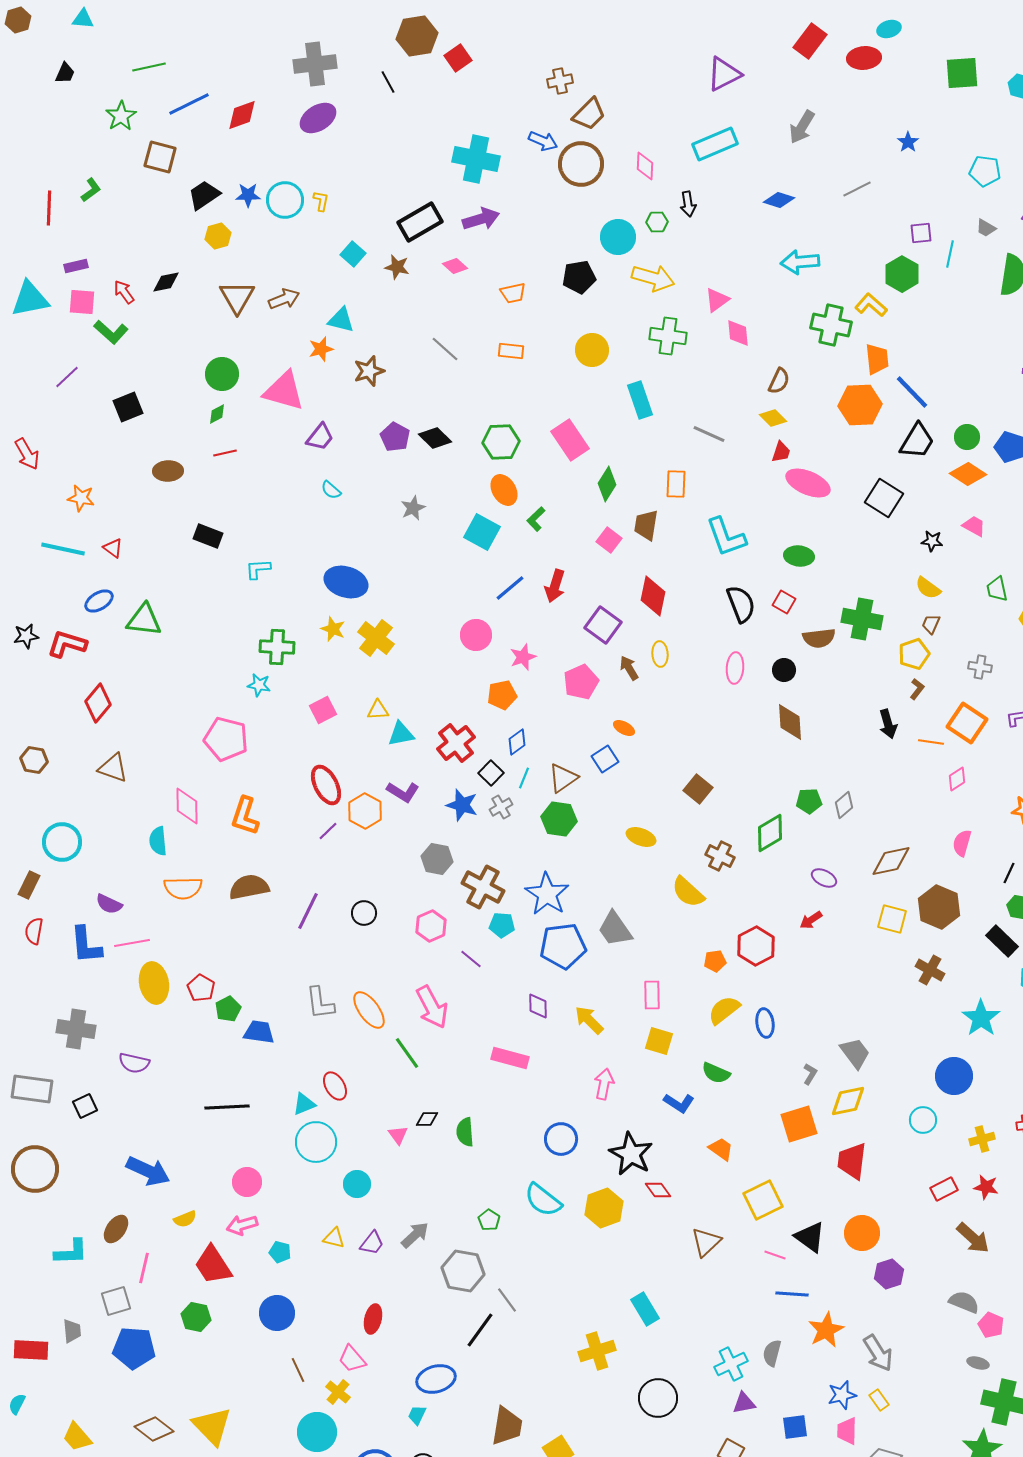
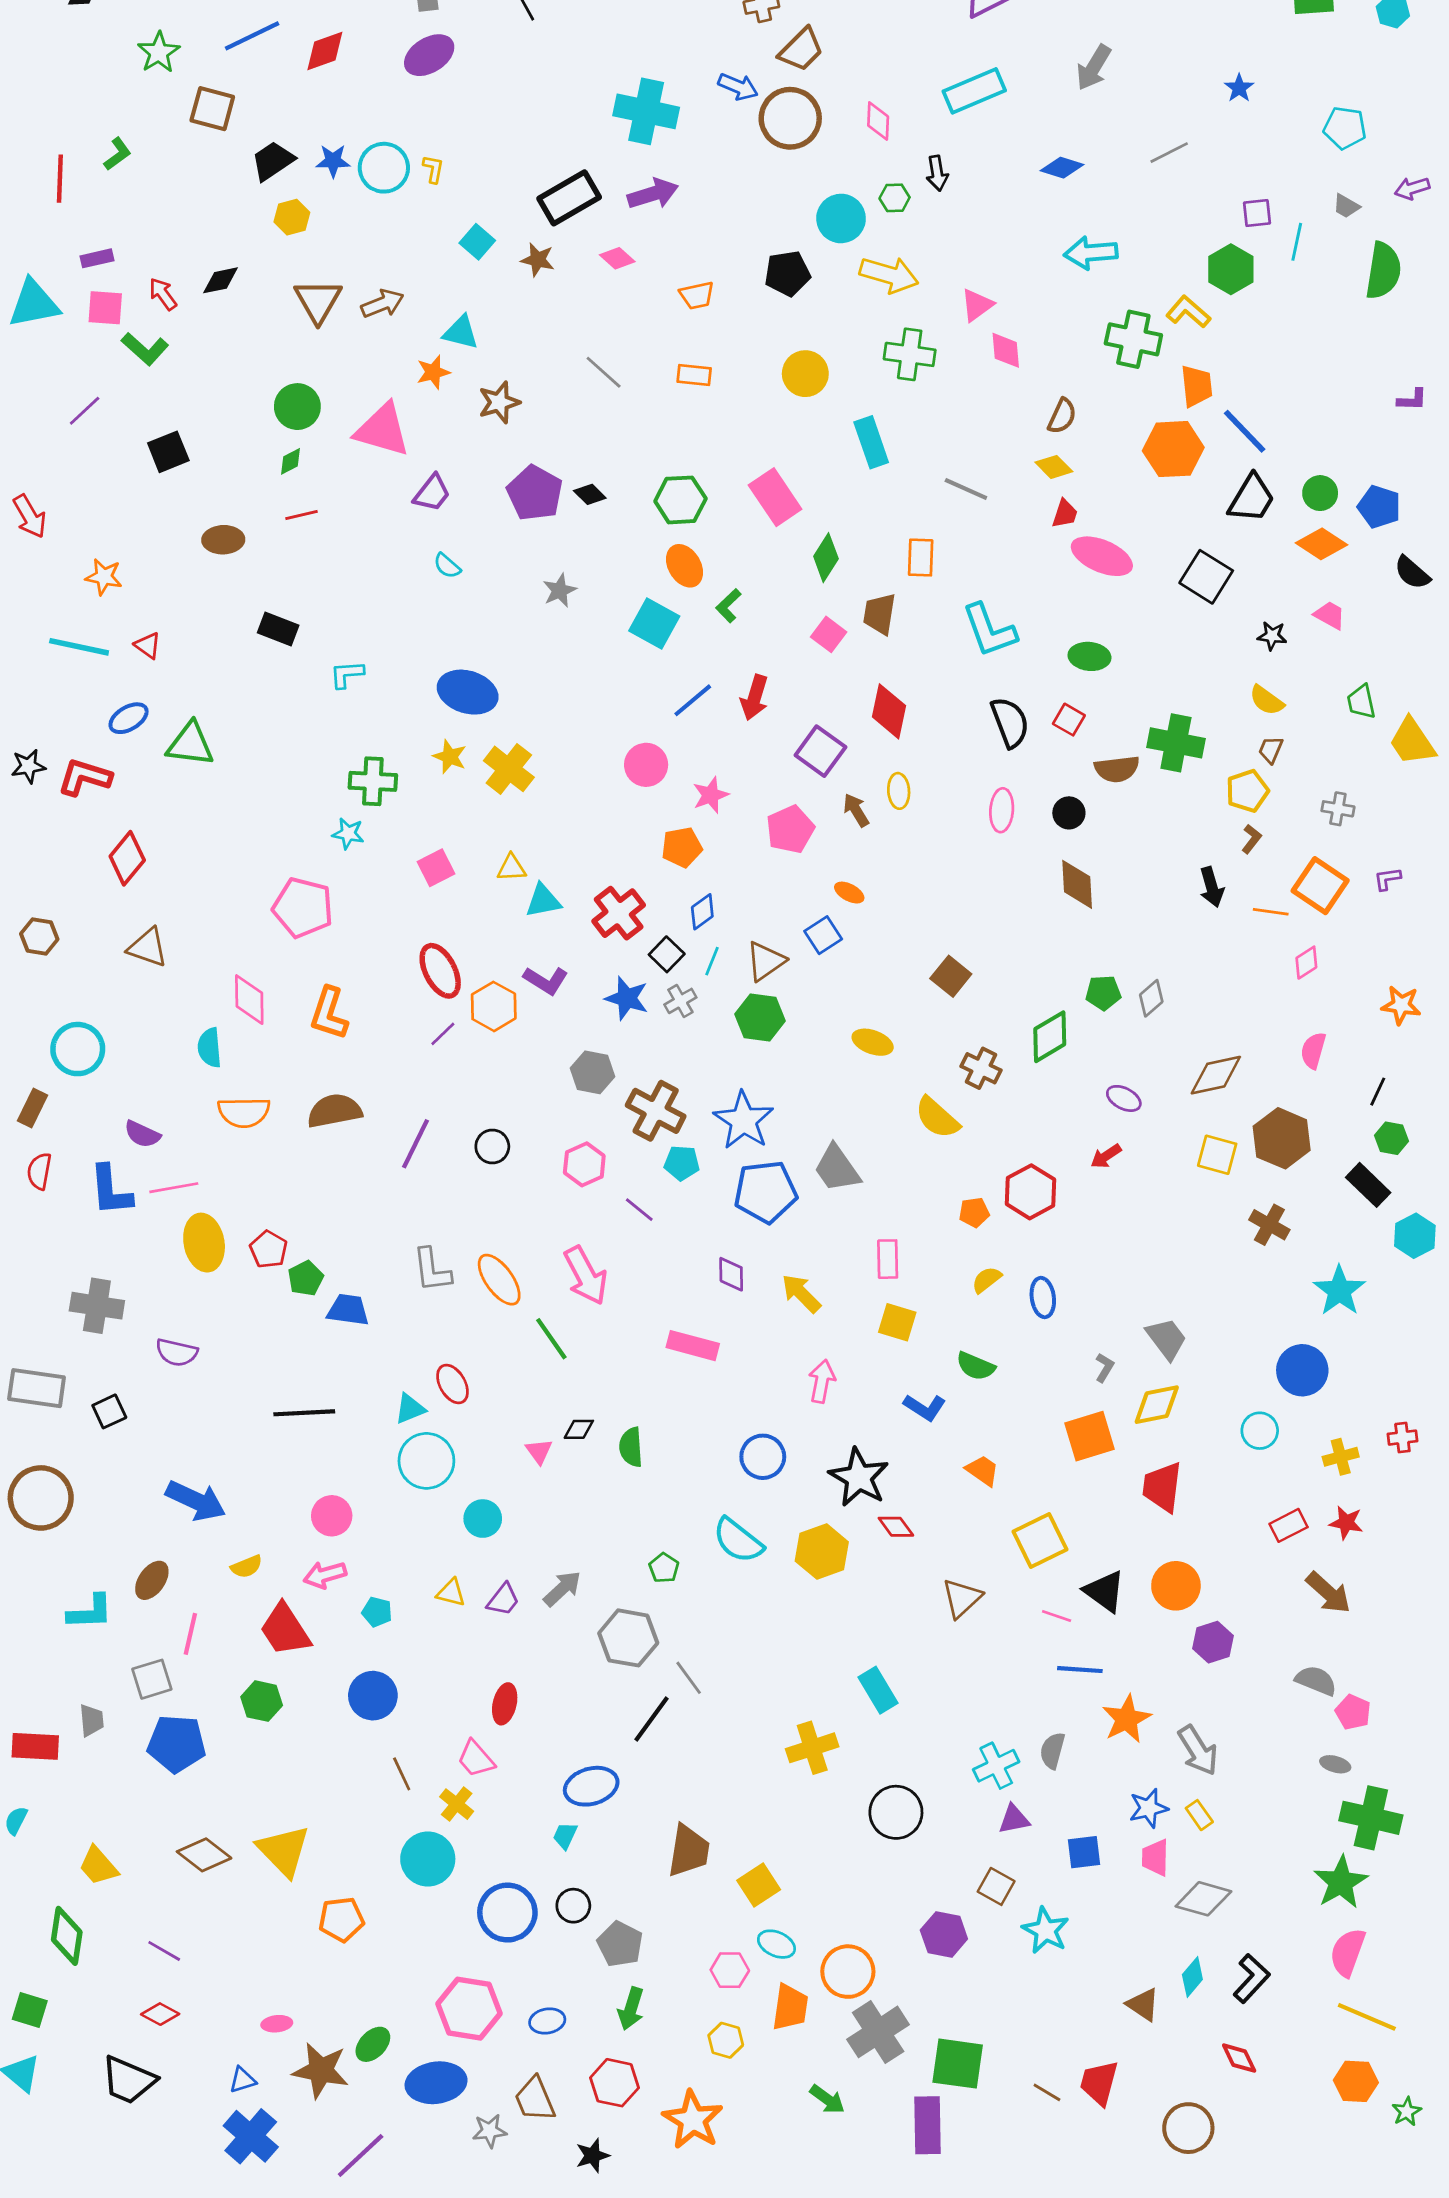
purple pentagon: (395, 437) -> (535, 493), size x1.4
black diamond: (435, 438) -> (590, 494), size x0.7
yellow semicircle: (724, 1010) -> (987, 1280), size x0.7

